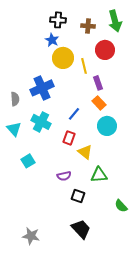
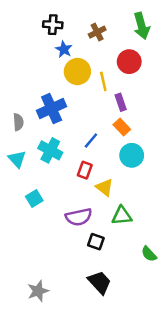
black cross: (58, 20) -> (53, 25), moved
brown cross: (88, 26) -> (97, 32), moved, turned -32
purple semicircle: (64, 176) -> (79, 217), size x1.5
gray star: (31, 236) -> (38, 291), turned -30

